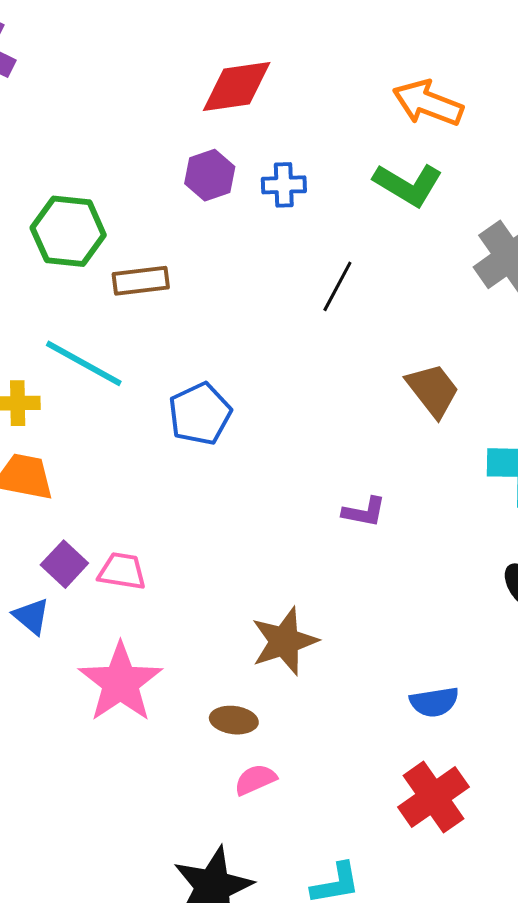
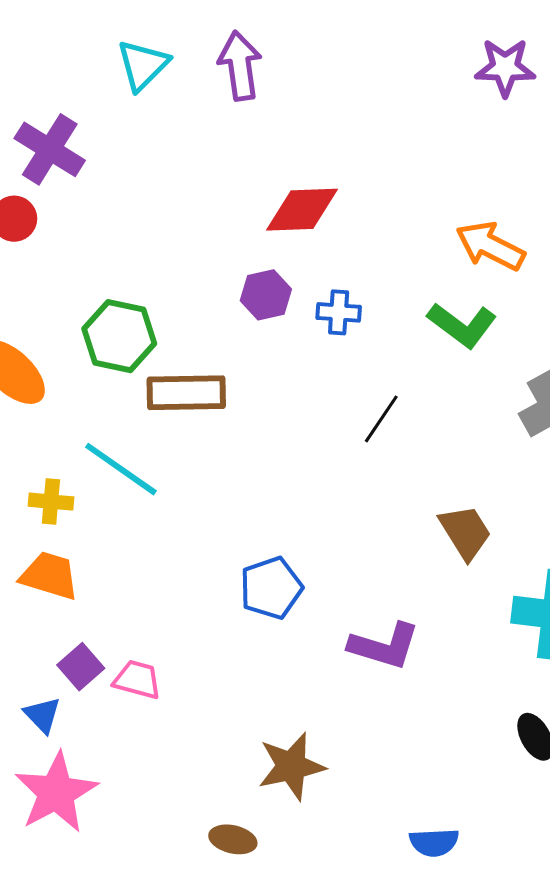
brown rectangle: (141, 281) -> (186, 393), size x1.4
blue pentagon: (200, 414) -> (271, 588), moved
purple L-shape: (364, 512) -> (384, 646), size x1.6
pink star: (120, 682) -> (56, 793), moved

